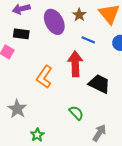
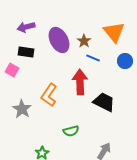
brown star: (79, 15) -> (84, 41), moved
gray star: (17, 109) -> (22, 109), moved
green semicircle: (76, 113) -> (71, 131), moved, turned 119

